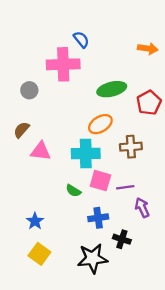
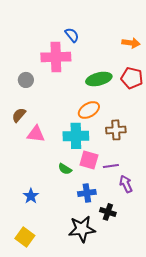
red pentagon: (149, 103) -> (132, 78), moved, turned -30
yellow square: (39, 254) -> (25, 237), moved

